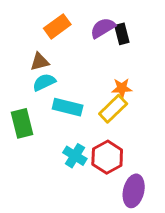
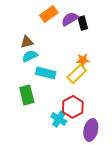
orange rectangle: (57, 26) -> (49, 14), moved
green rectangle: (22, 123) -> (27, 95), moved
cyan cross: (75, 156) -> (59, 119), moved

